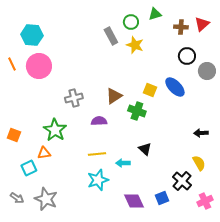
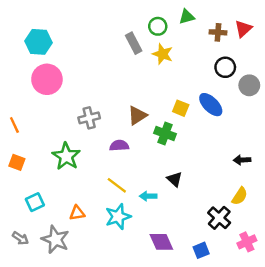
orange line: (12, 64) -> (14, 125), moved
orange triangle: (44, 153) -> (77, 213), moved
yellow line: (97, 154) -> (117, 185), turned 42
yellow semicircle: (199, 163) -> (240, 196), turned 63
blue square: (162, 198) -> (201, 250), moved

